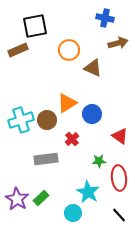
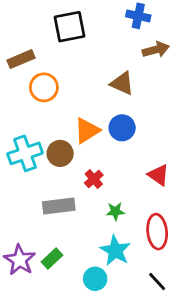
black square: (35, 26) -> (69, 27), moved
orange circle: (69, 50) -> (44, 87), moved
blue circle: (92, 114) -> (122, 128), moved
green star: (99, 161) -> (115, 211), moved

